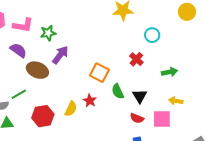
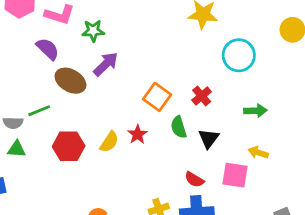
cyan circle: (152, 35) -> (239, 55), size x1.5
red cross: (136, 59) -> (202, 96), moved
red semicircle: (137, 118) -> (194, 179), moved

